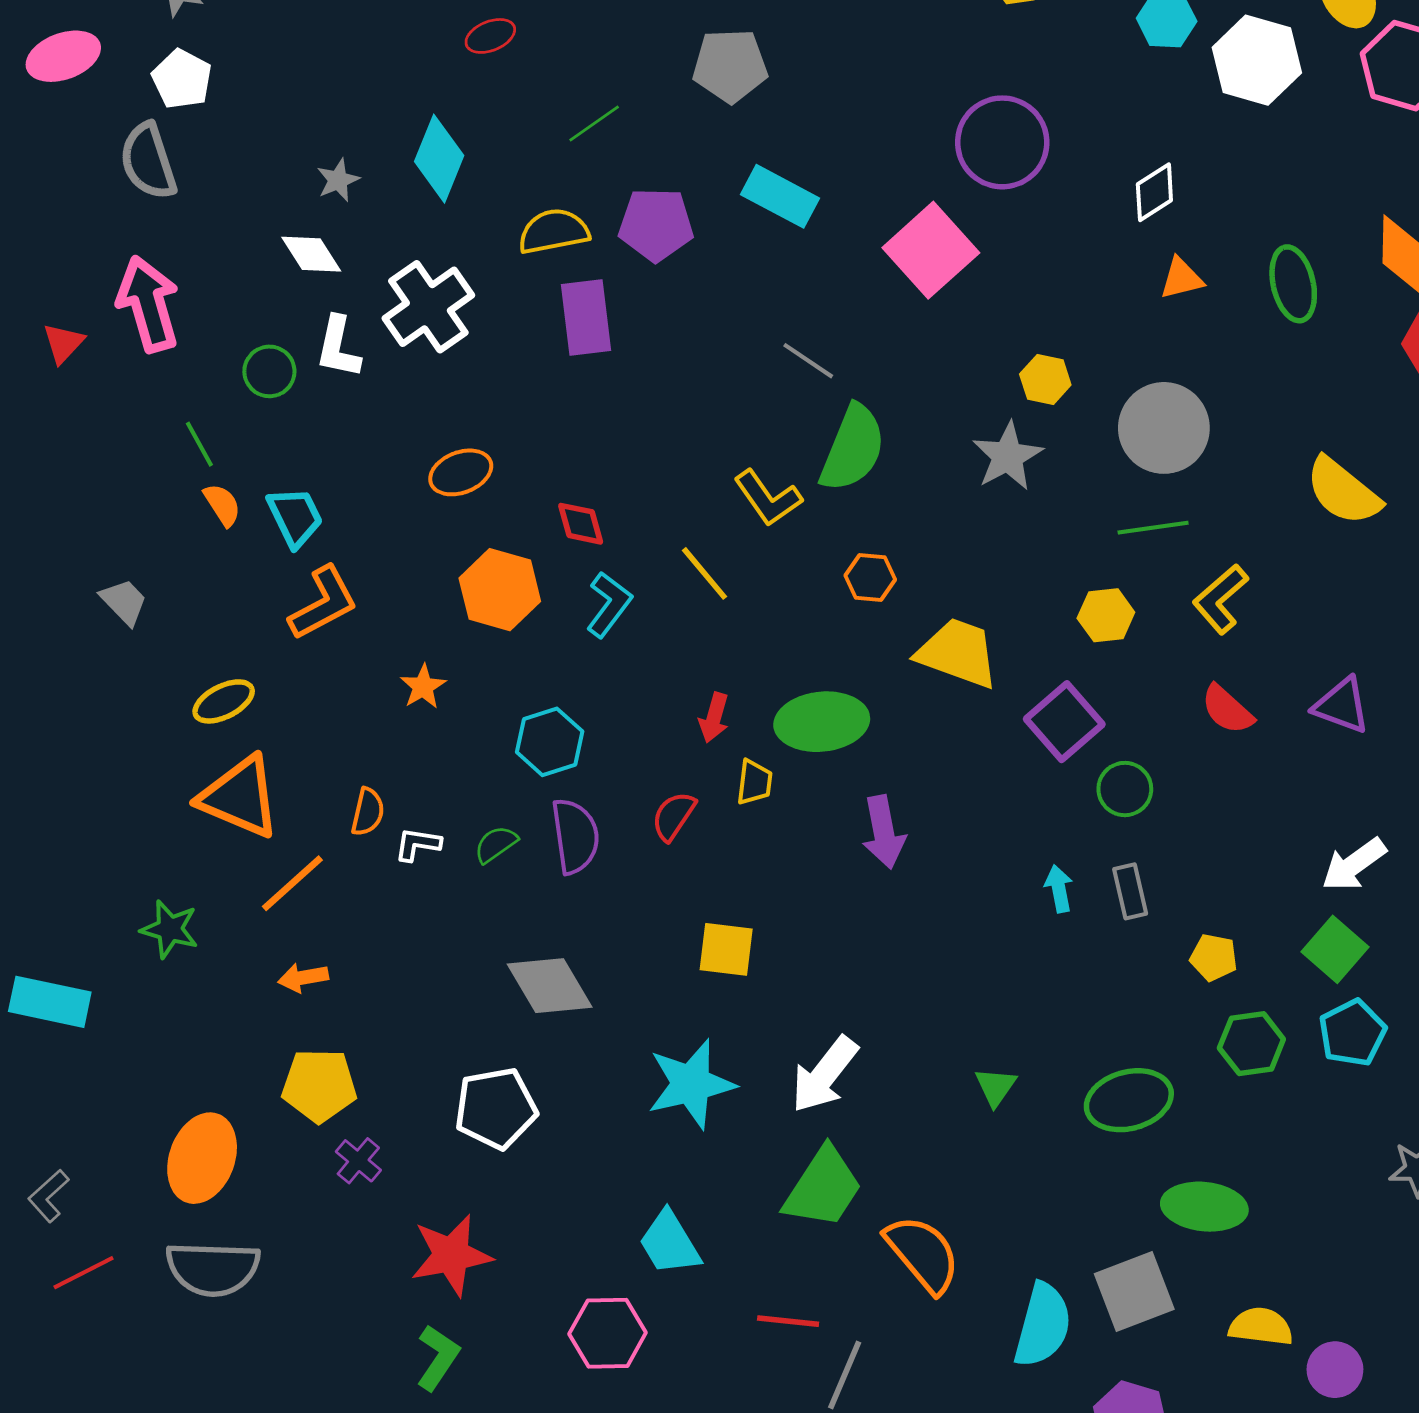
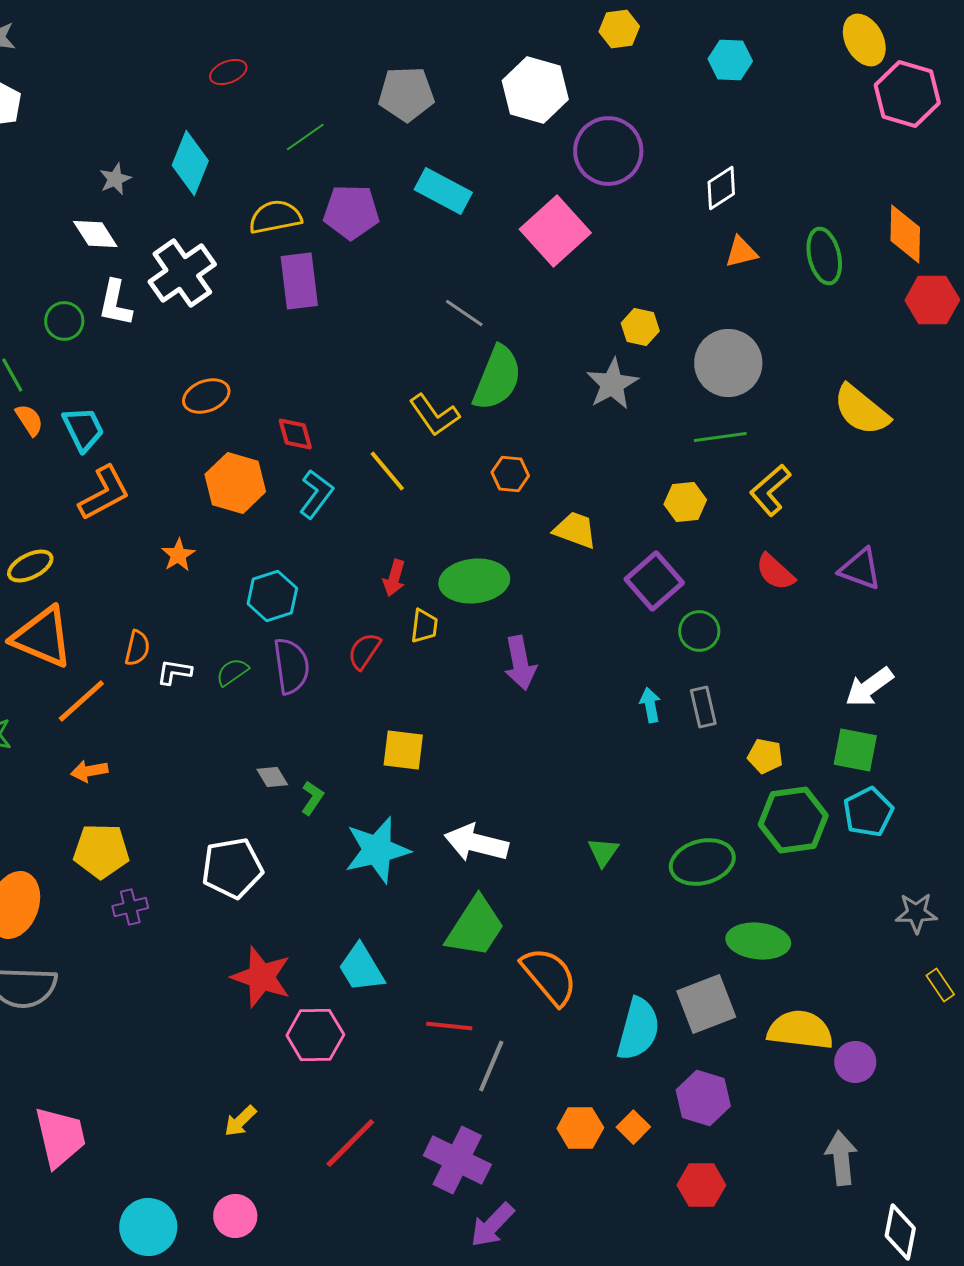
white hexagon: (1257, 60) -> (535, 90), moved
yellow trapezoid: (958, 653) -> (575, 530), size x0.7
green square: (1335, 949) -> (855, 750), turned -30
gray diamond: (550, 986) -> (272, 777), size x0.5
green hexagon: (1251, 1044) -> (793, 820), size x1.4
white arrow: (824, 1075) -> (476, 843), turned 66
purple cross: (358, 1161) -> (130, 907), turned 36
red star: (451, 1255) -> (261, 977), moved, turned 30
yellow semicircle: (1261, 1327) -> (800, 1030), size x1.4
green L-shape: (438, 1357) -> (312, 798), moved, size x0.7

